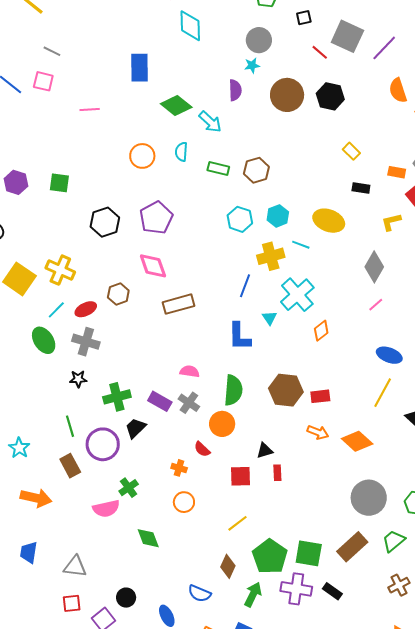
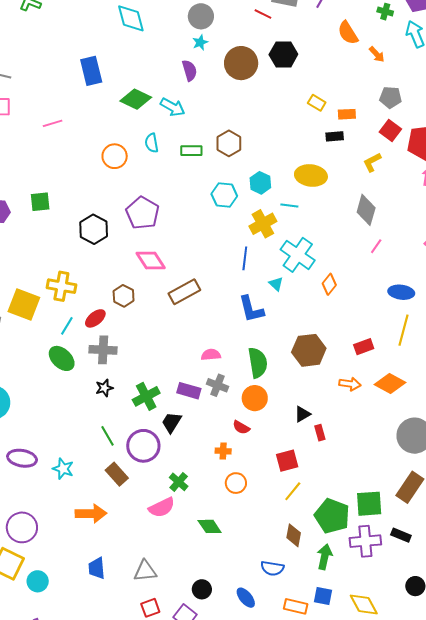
orange rectangle: (397, 172) -> (347, 114), moved
red rectangle: (320, 396) -> (364, 347), moved
red square: (240, 476) -> (287, 461), moved

